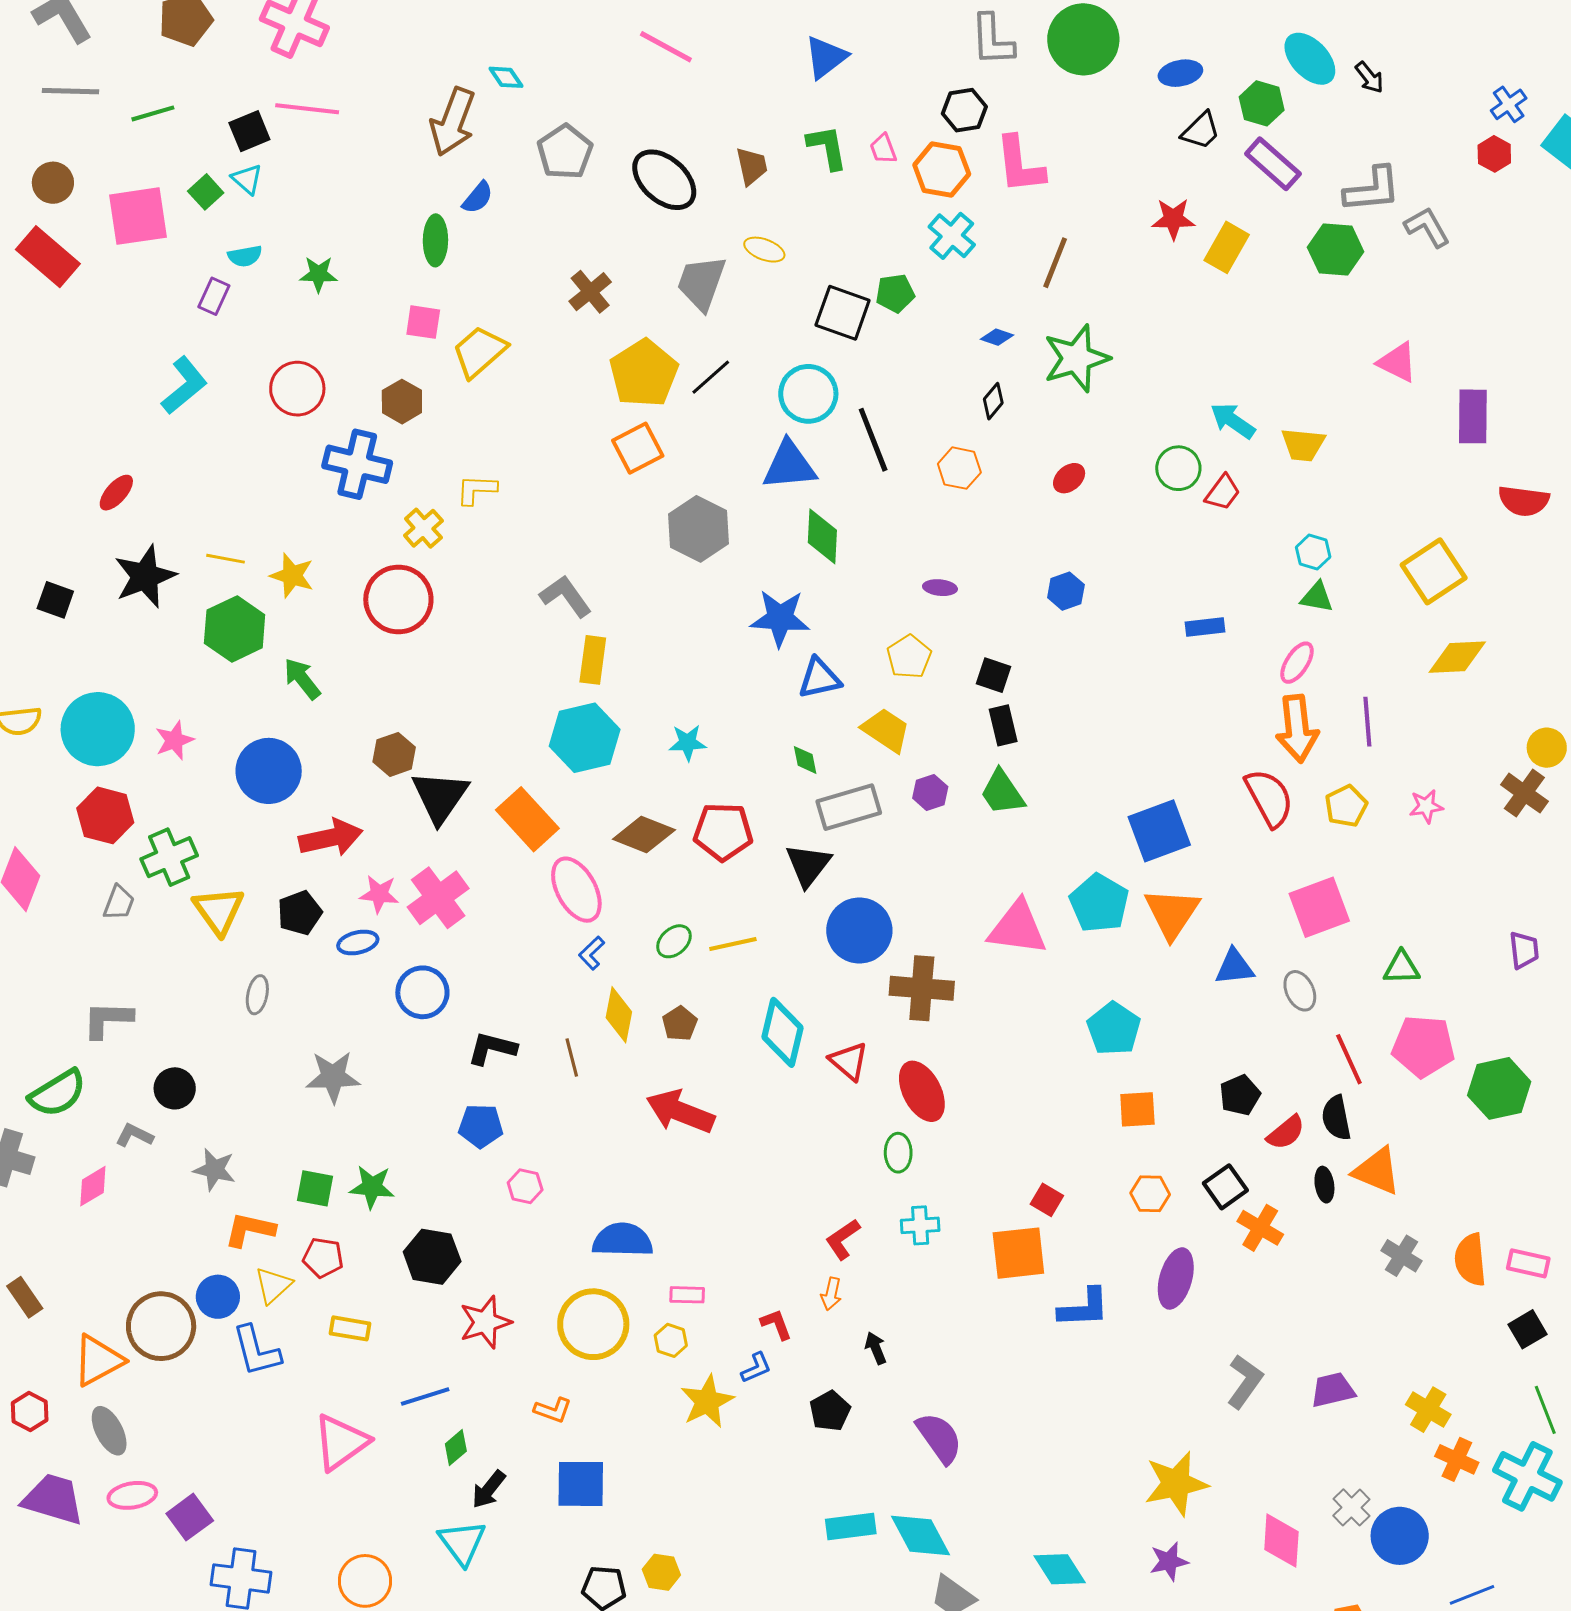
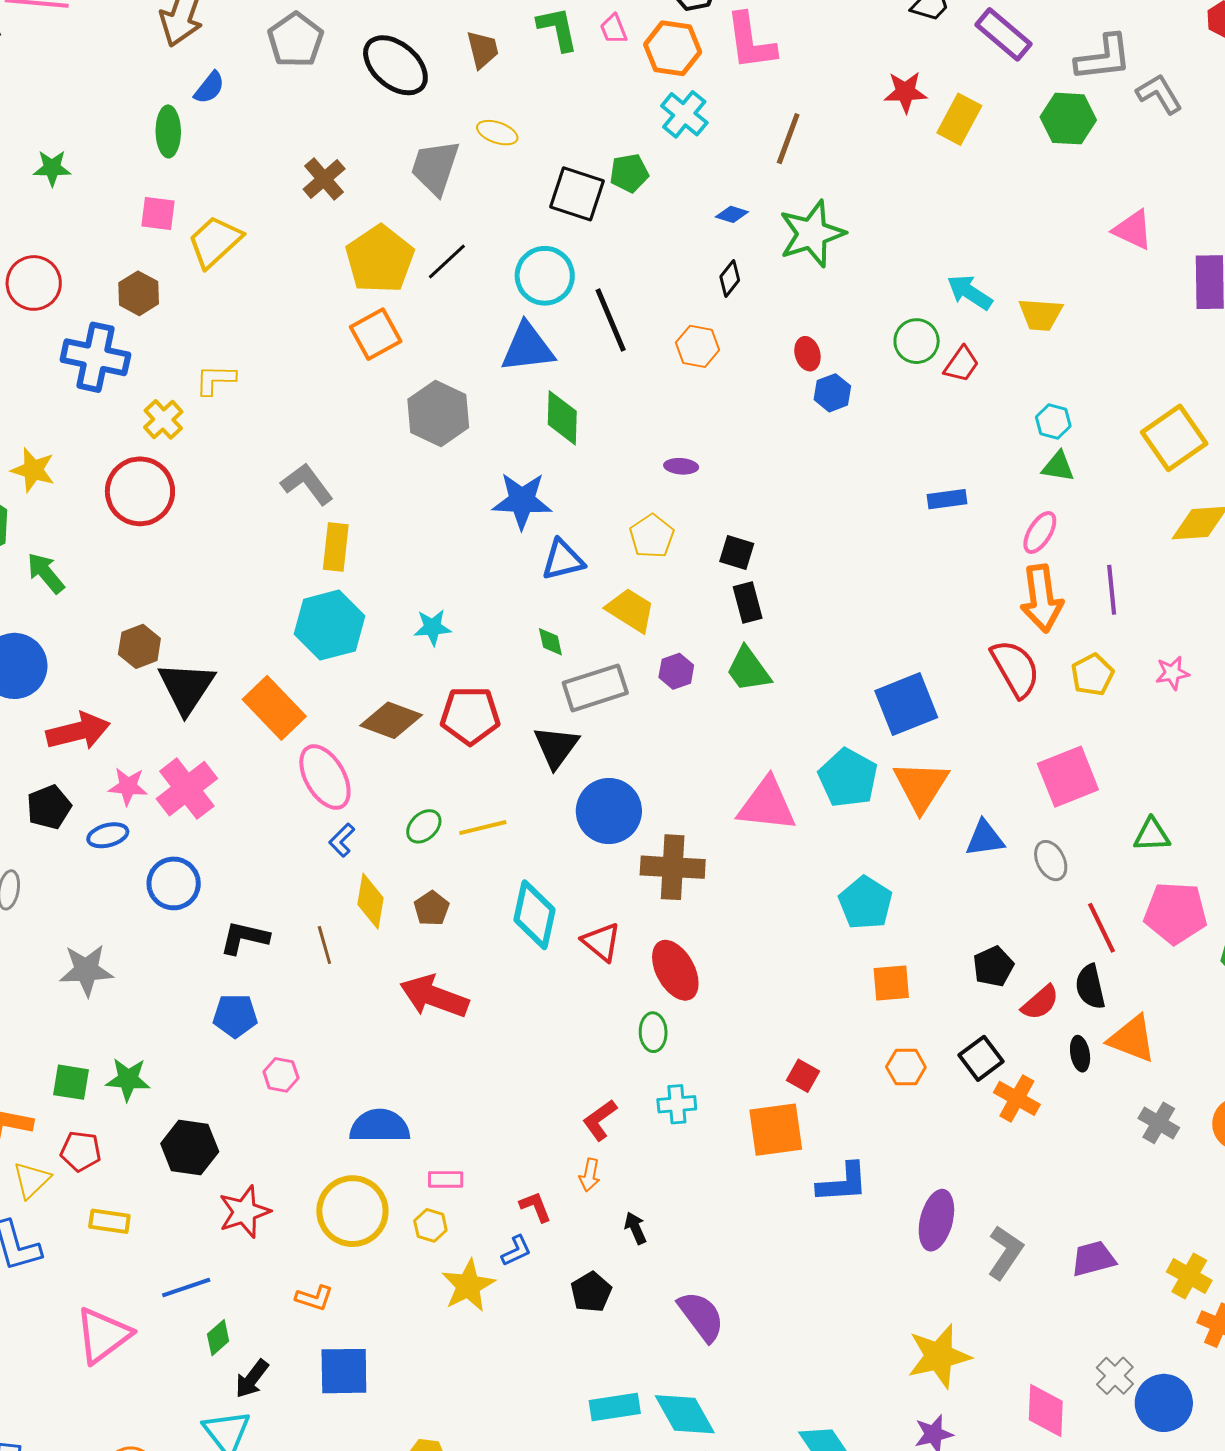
red ellipse: (1069, 478) -> (807, 354), turned -64
blue hexagon: (1066, 591) -> (832, 393), moved
purple ellipse: (1176, 1278) -> (936, 1220), moved

